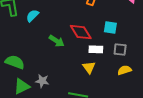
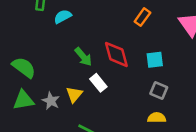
cyan square: (110, 28) -> (155, 60), turned -32
white rectangle: (96, 49) -> (98, 83), moved, turned 32
yellow triangle: (89, 67) -> (74, 94), moved

